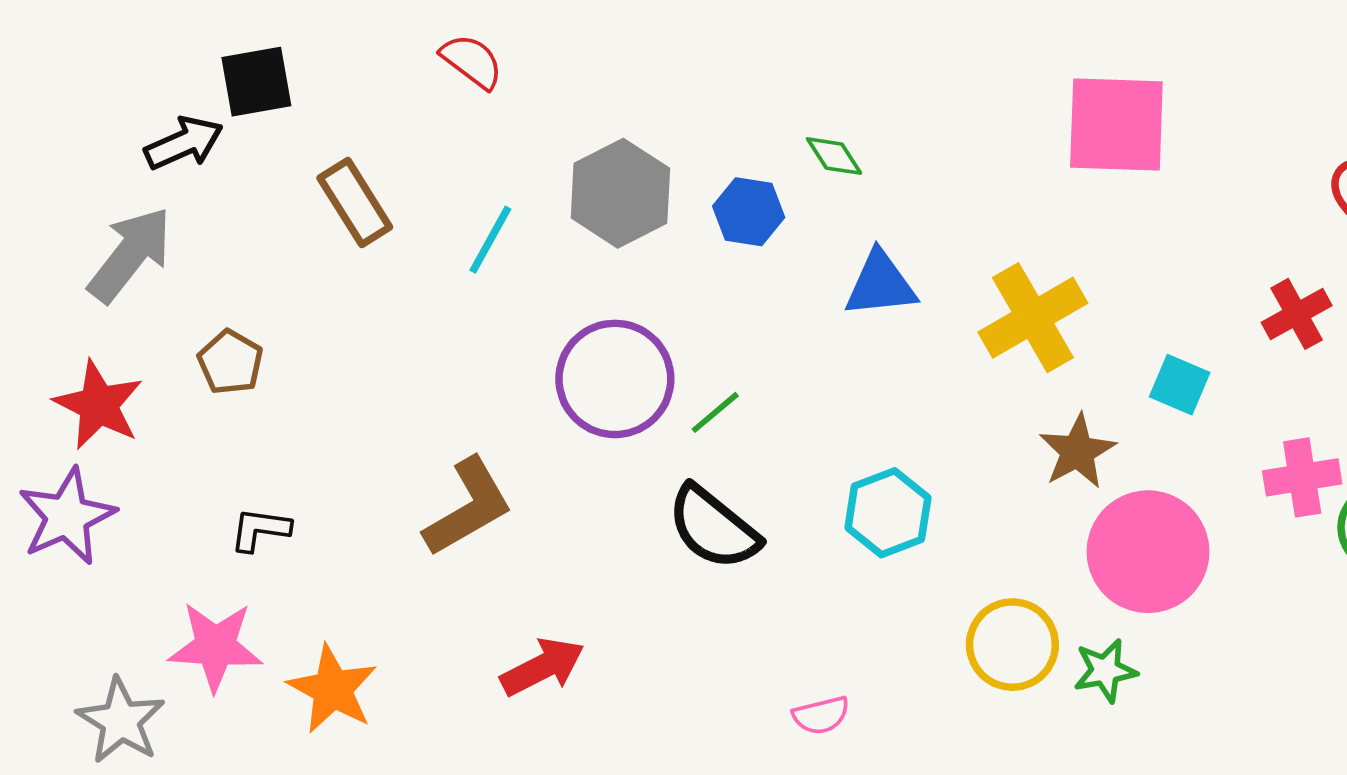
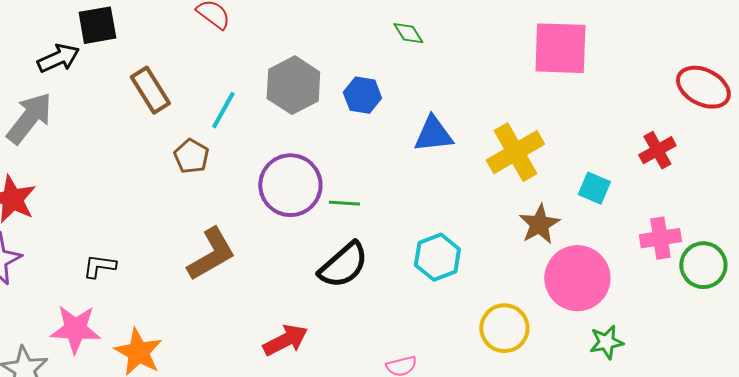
green diamond: (834, 156) -> (408, 33), moved
brown pentagon: (230, 362) -> (191, 156), moved
green line: (715, 412) -> (344, 203), turned 44
black semicircle: (713, 528) -> (343, 265), turned -80
red arrow: (542, 667) -> (285, 340), moved
green star: (1105, 671) -> (606, 342), moved

